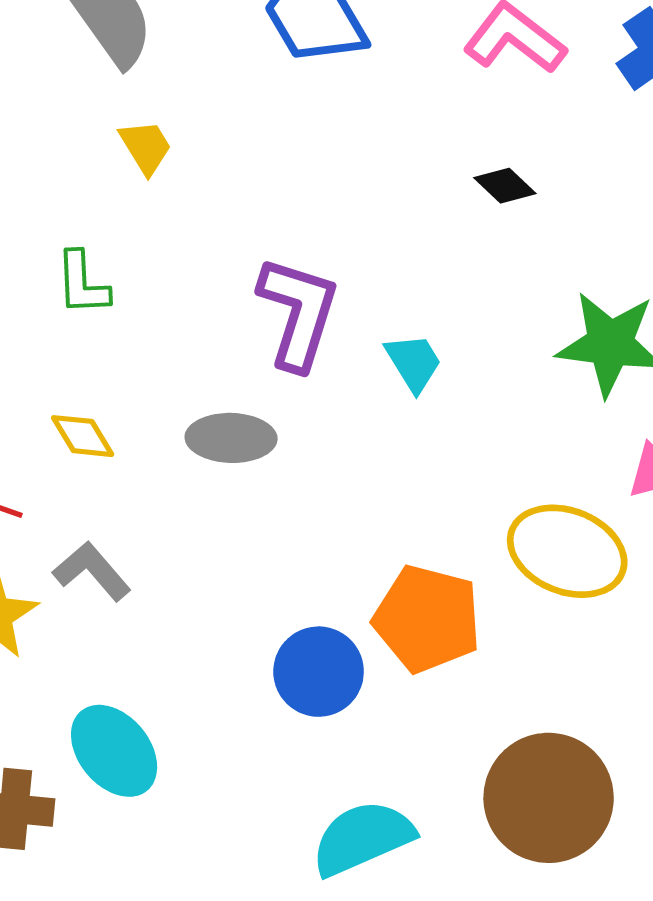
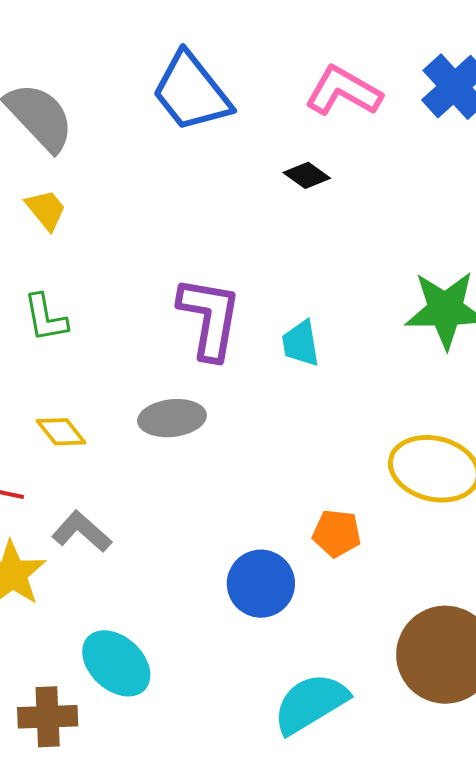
yellow trapezoid: (146, 147) -> (46, 210), moved
black diamond: (505, 186) -> (307, 175), moved
cyan trapezoid: (414, 363) -> (301, 343), turned -150
orange pentagon: (427, 619) -> (337, 533), size x0.6

